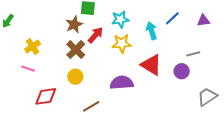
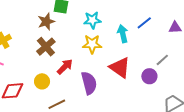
red arrow: (95, 35) -> (65, 67), moved
gray line: (193, 54) -> (162, 60), turned -32
yellow circle: (75, 77) -> (42, 81), moved
purple semicircle: (122, 83) -> (89, 83), turned 75

